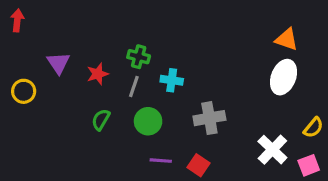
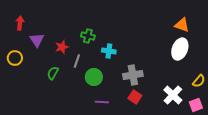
red arrow: (17, 20) -> (20, 23), moved
gray line: (134, 87) -> (77, 61), moved
green semicircle: (101, 120) -> (53, 73), moved
red square: (198, 165) -> (135, 97), moved

